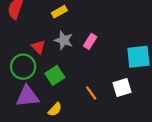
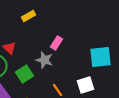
gray star: (64, 40) -> (44, 60), moved

